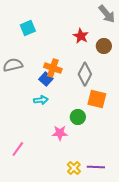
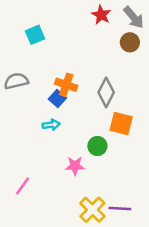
red star: (81, 36) -> (101, 15), moved
brown circle: (104, 46) -> (130, 42), moved
yellow cross: (74, 168) -> (92, 210), size x1.5

